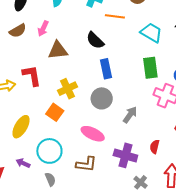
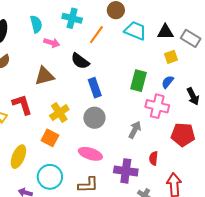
orange line: (115, 16) -> (96, 35), turned -54
pink arrow: (43, 29) -> (52, 43), moved, turned -91
cyan trapezoid: (151, 33) -> (135, 31), moved
green rectangle: (150, 68) -> (139, 81), turned 30
gray arrow: (130, 115) -> (135, 130), moved

